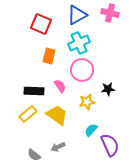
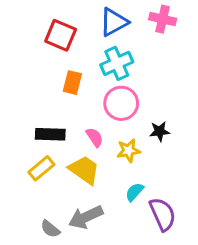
pink semicircle: (60, 86) -> (95, 137), moved
gray arrow: (58, 147) -> (86, 217), size x1.6

